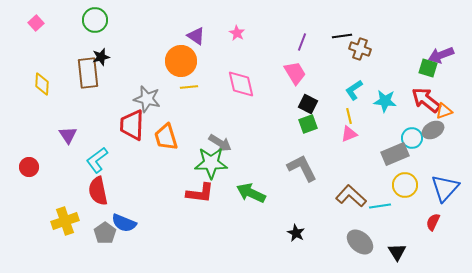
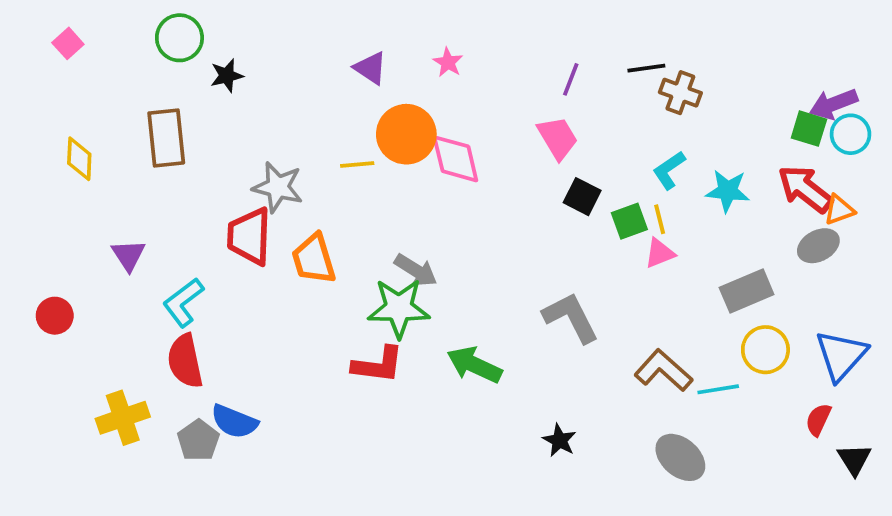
black star: (101, 57) -> (227, 76), moved
orange circle: (181, 61) -> (406, 134), moved
green square: (308, 124) -> (629, 221), moved
cyan circle: (412, 138) -> (851, 134), moved
black triangle: (397, 252) -> (854, 459), moved

